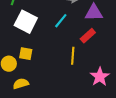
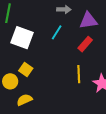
yellow square: (26, 54) -> (26, 69), turned 32
yellow line: (73, 56) -> (79, 74), moved

